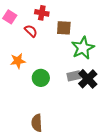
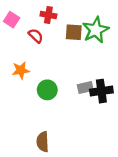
green star: (83, 48) -> (96, 30), moved
black cross: (88, 79) -> (101, 91), turned 36

